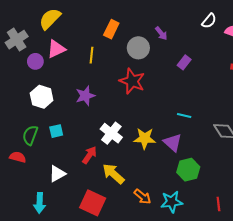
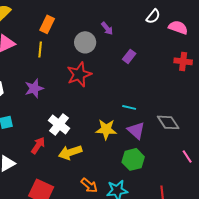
orange rectangle: (111, 29) -> (47, 24), moved
red star: (132, 81) -> (79, 74), turned 30
yellow star: (145, 138) -> (106, 129), moved
purple triangle: (173, 143) -> (136, 130), moved
yellow arrow: (113, 174) -> (70, 152), moved, turned -60

